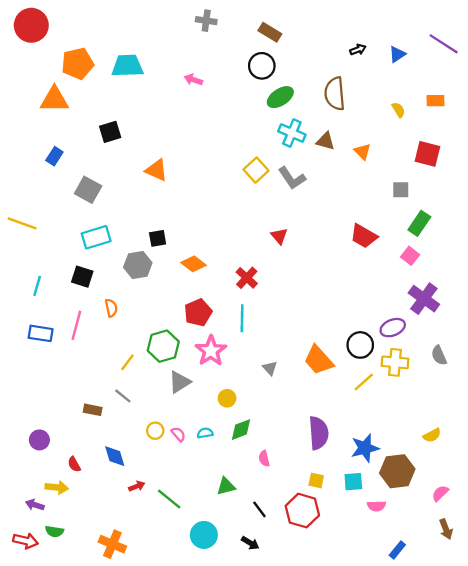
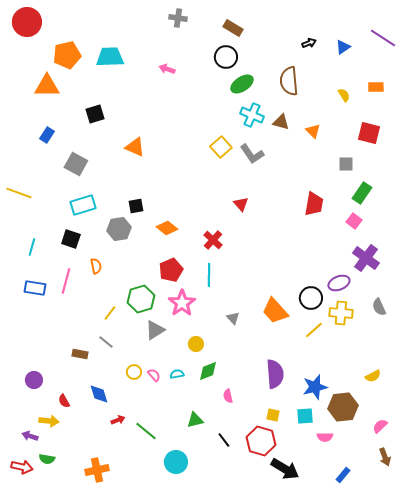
red trapezoid: (364, 236) -> (314, 204), turned -110
black arrow: (250, 543) -> (285, 469), moved, size x1.8
orange cross: (112, 544) -> (97, 470), turned -35

